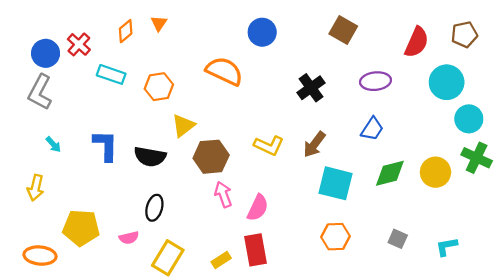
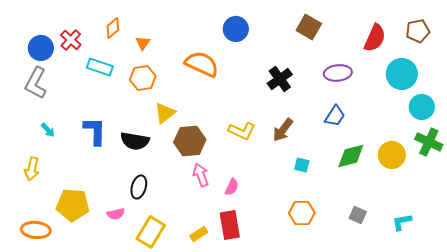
orange triangle: (159, 23) -> (143, 43), moved
cyan square: (335, 183) -> (302, 165), size x0.5
pink semicircle: (258, 208) -> (232, 187), size x0.7

